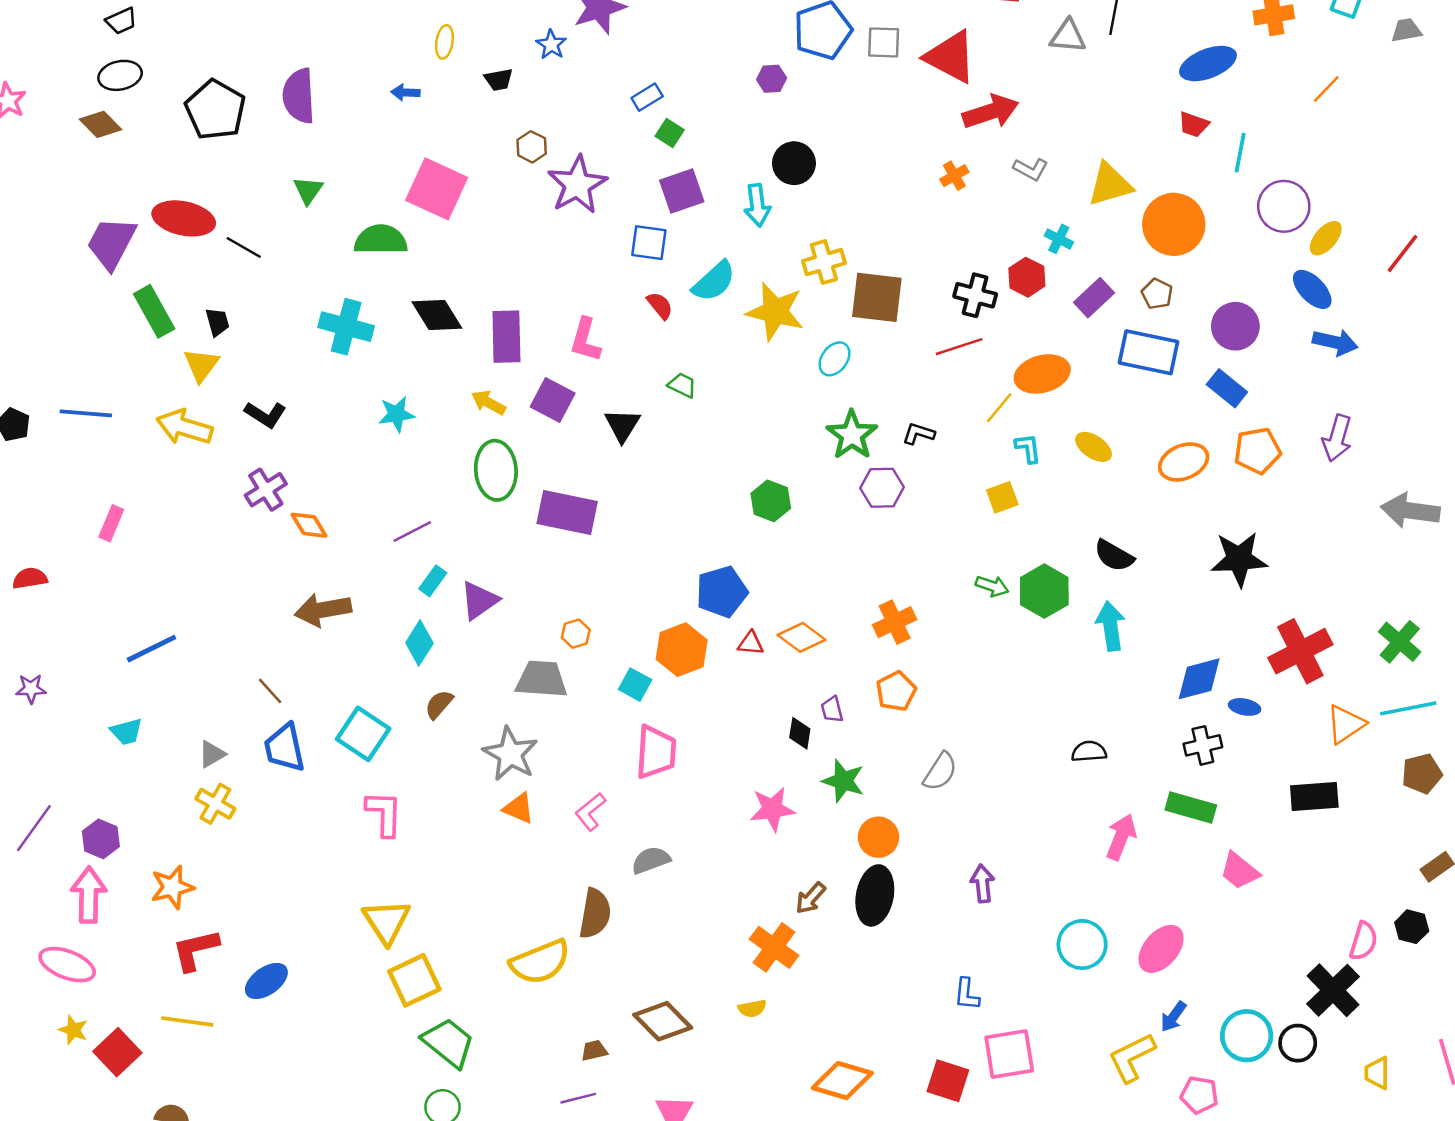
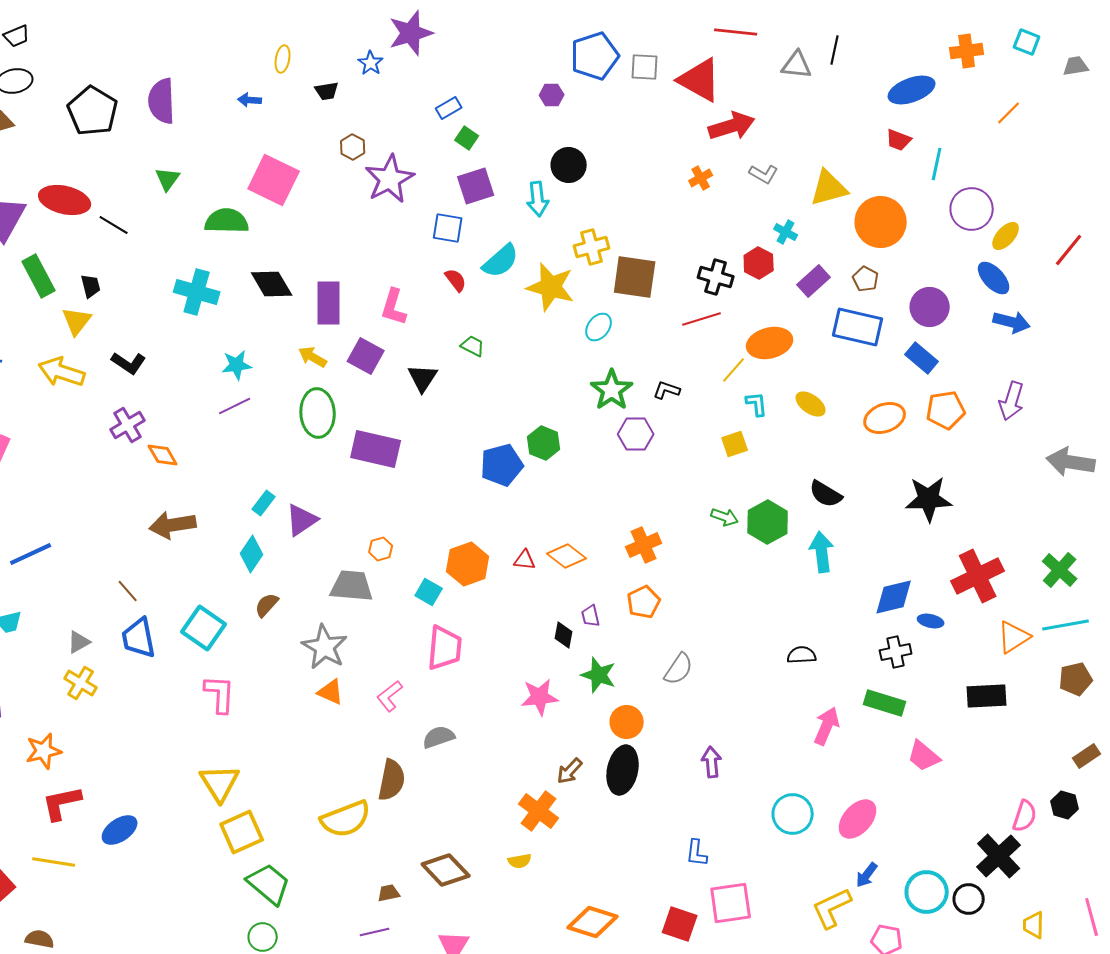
purple line: (412, 531) -> (235, 406), moved
blue pentagon: (722, 592) -> (502, 465), moved

